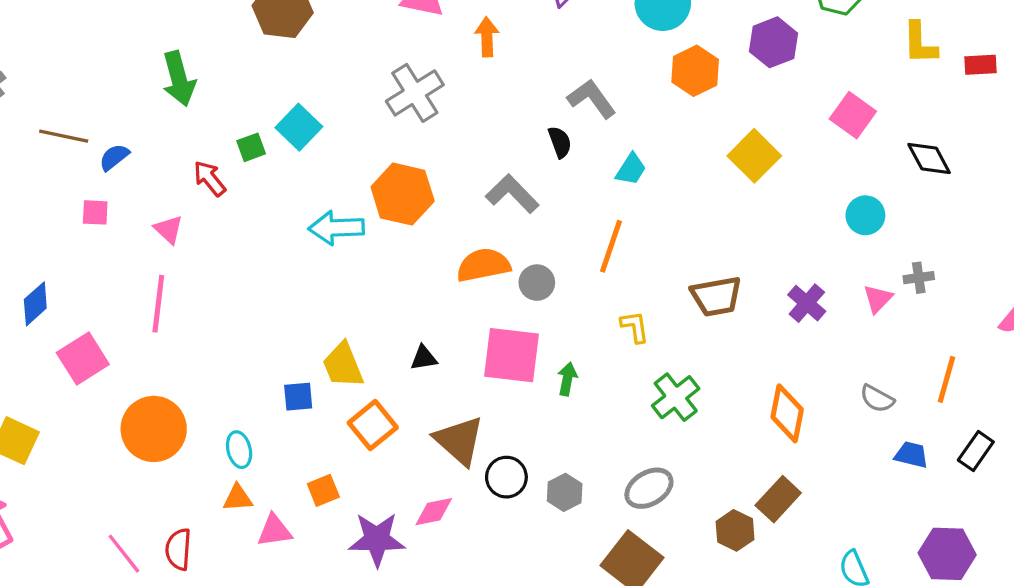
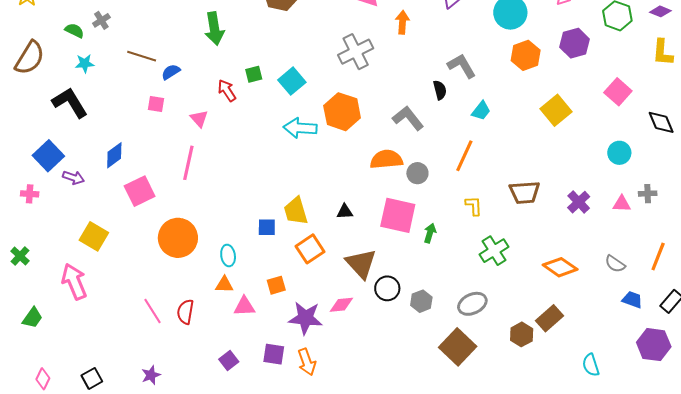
cyan square: (299, 127) -> (292, 81), moved
pink triangle: (878, 299) -> (622, 204), turned 42
orange diamond: (787, 413) -> (560, 267), turned -72
purple hexagon: (947, 554) -> (654, 345), moved

